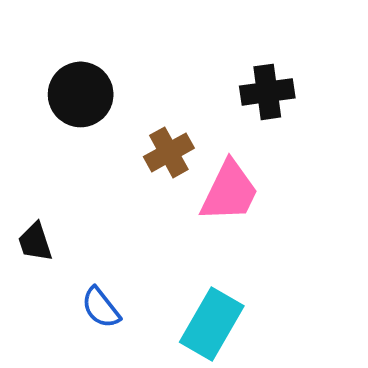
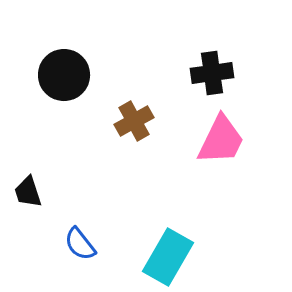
pink trapezoid: (229, 192) -> (221, 140), moved

